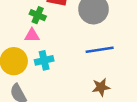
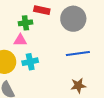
green cross: (38, 15) -> (25, 23), turned -32

